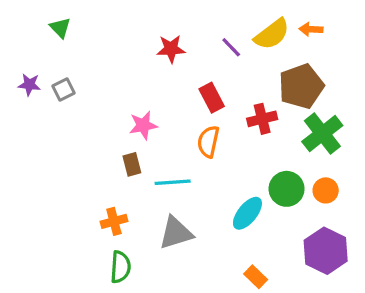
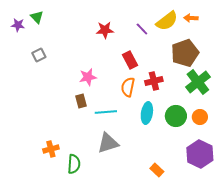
purple star: (29, 85) -> (18, 25), moved
red cross: (262, 119) -> (154, 81), moved
cyan ellipse: (247, 213) -> (147, 113), moved, turned -30
orange cross: (114, 221) -> (51, 149), moved

